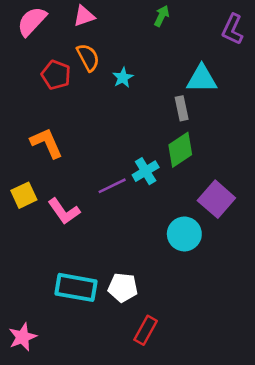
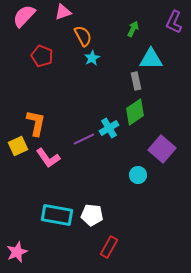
green arrow: (162, 16) -> (133, 29), moved
orange semicircle: (88, 57) -> (83, 36), moved
orange L-shape: (47, 143) -> (36, 123), moved, turned 36
cyan circle: (184, 234) -> (138, 175), size x0.7

